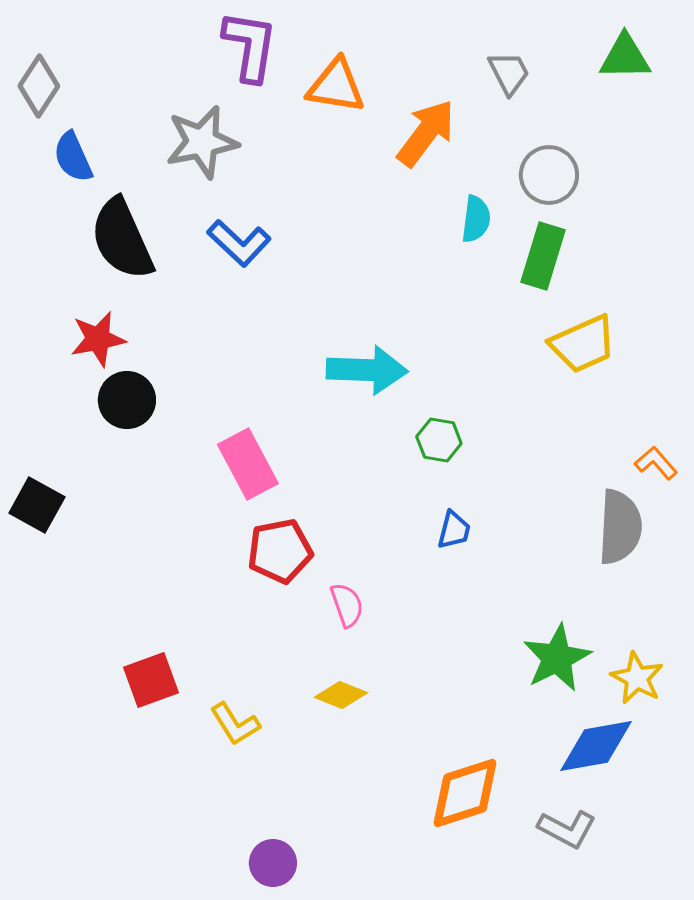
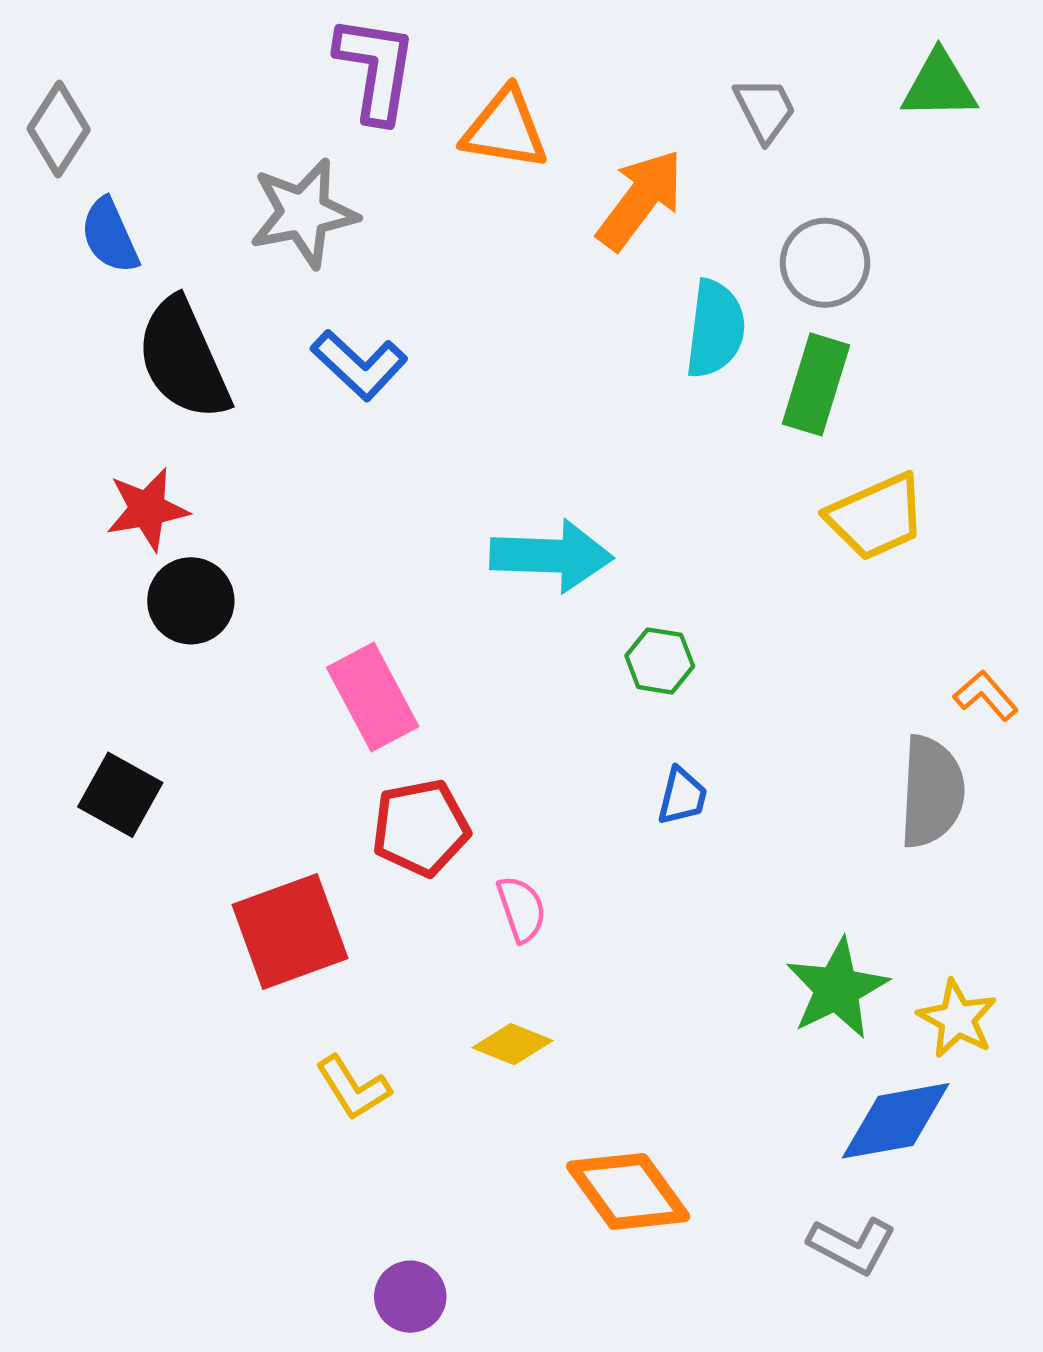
cyan semicircle: (476, 219) -> (715, 329), size x1.4
black square: (37, 505) -> (120, 795), moved
red square: (151, 680) -> (290, 931), moved, size x1.4
orange diamond: (465, 793) -> (628, 1191), moved, turned 72

